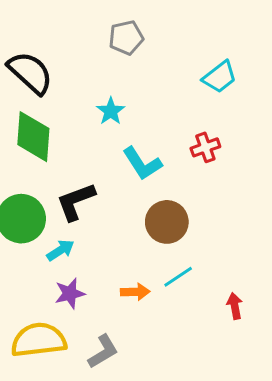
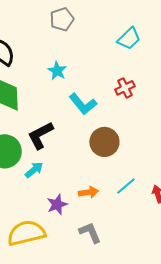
cyan line: (178, 277) -> (126, 186), moved
purple star: (70, 293) -> (57, 205), moved
gray L-shape: (103, 351) -> (90, 233), moved, turned -75

